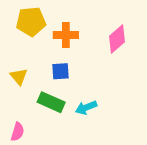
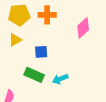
orange cross: (66, 35) -> (47, 15), moved
yellow triangle: (19, 77) -> (15, 40), moved, turned 40

